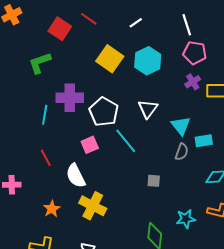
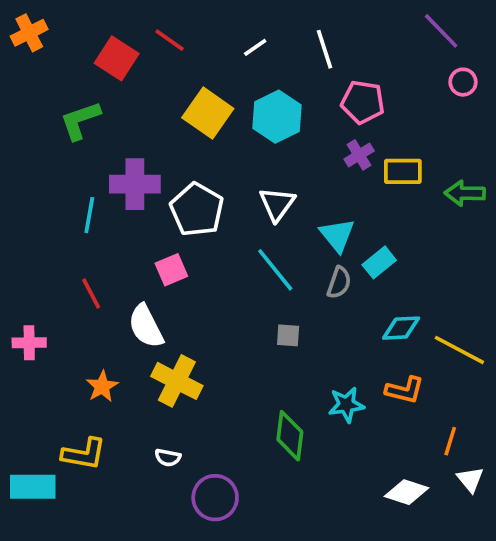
white line: (187, 25) -> (324, 49), moved
cyan line: (126, 141) -> (275, 270), moved
cyan rectangle: (204, 141) -> (379, 262), turned -30

